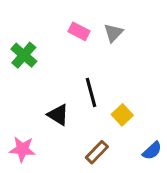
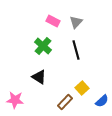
green cross: (24, 55) -> (43, 46), moved
black line: (91, 92) -> (76, 50), moved
yellow square: (122, 115) -> (82, 88), moved

